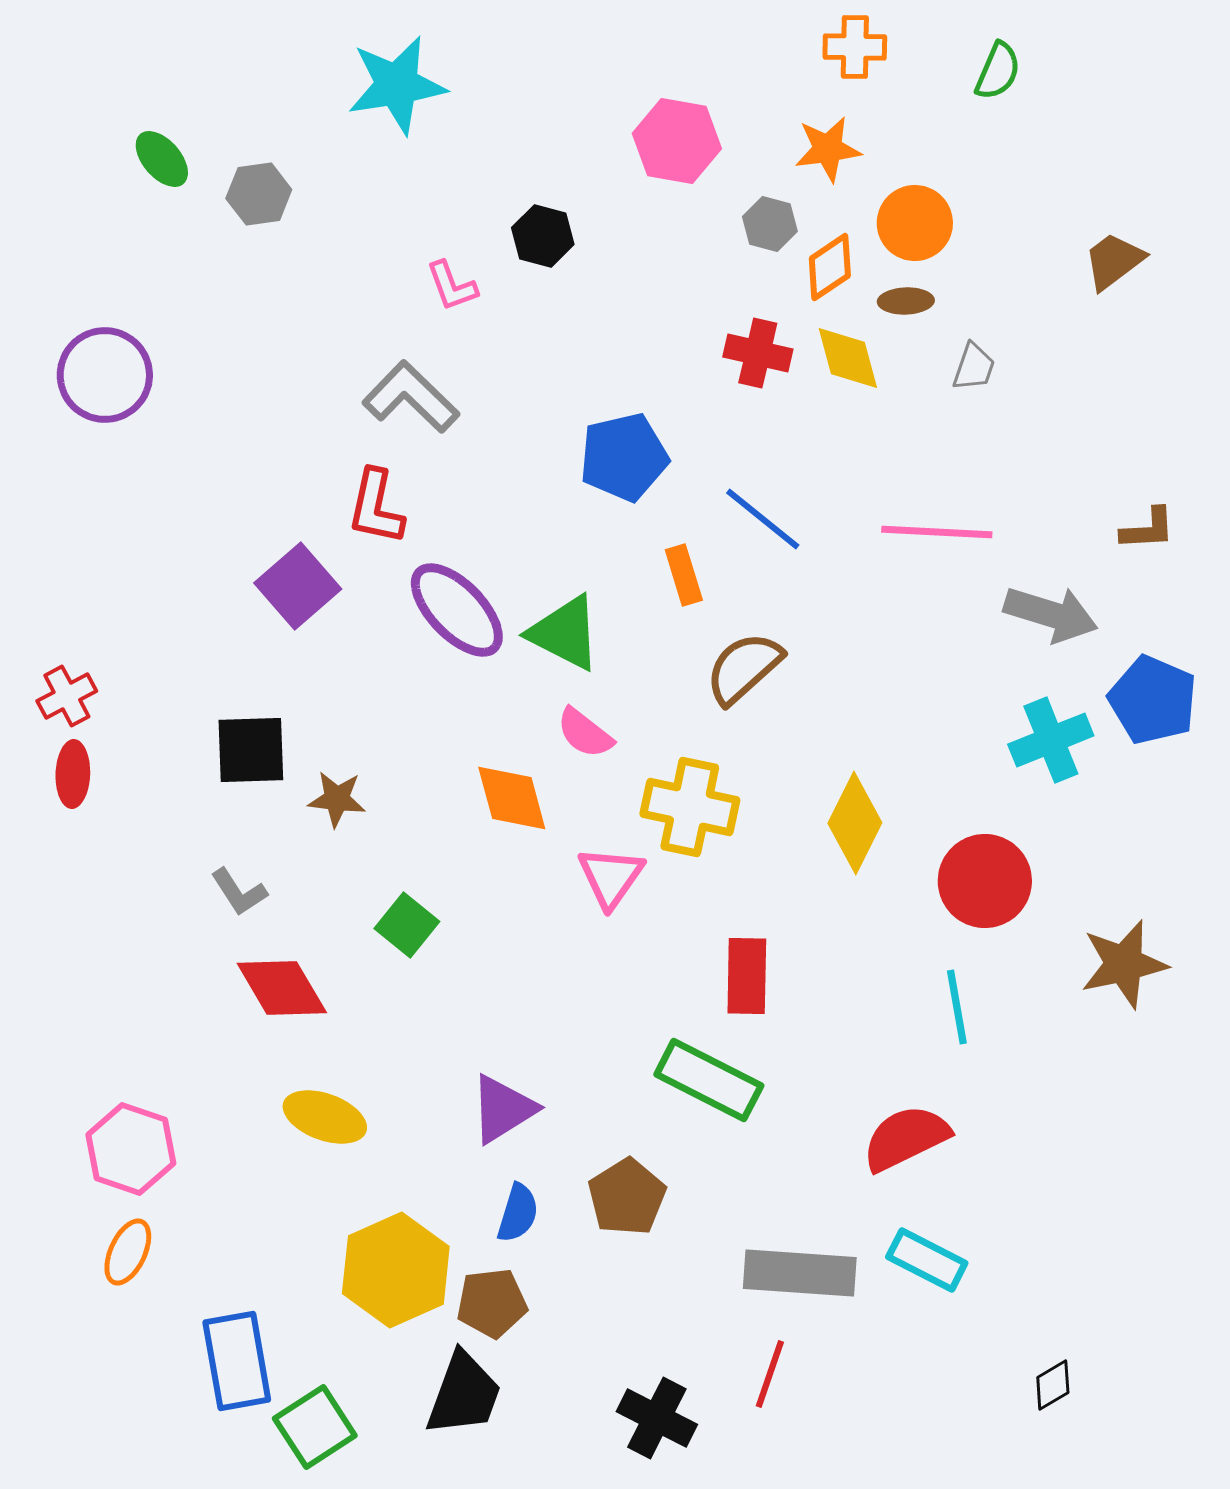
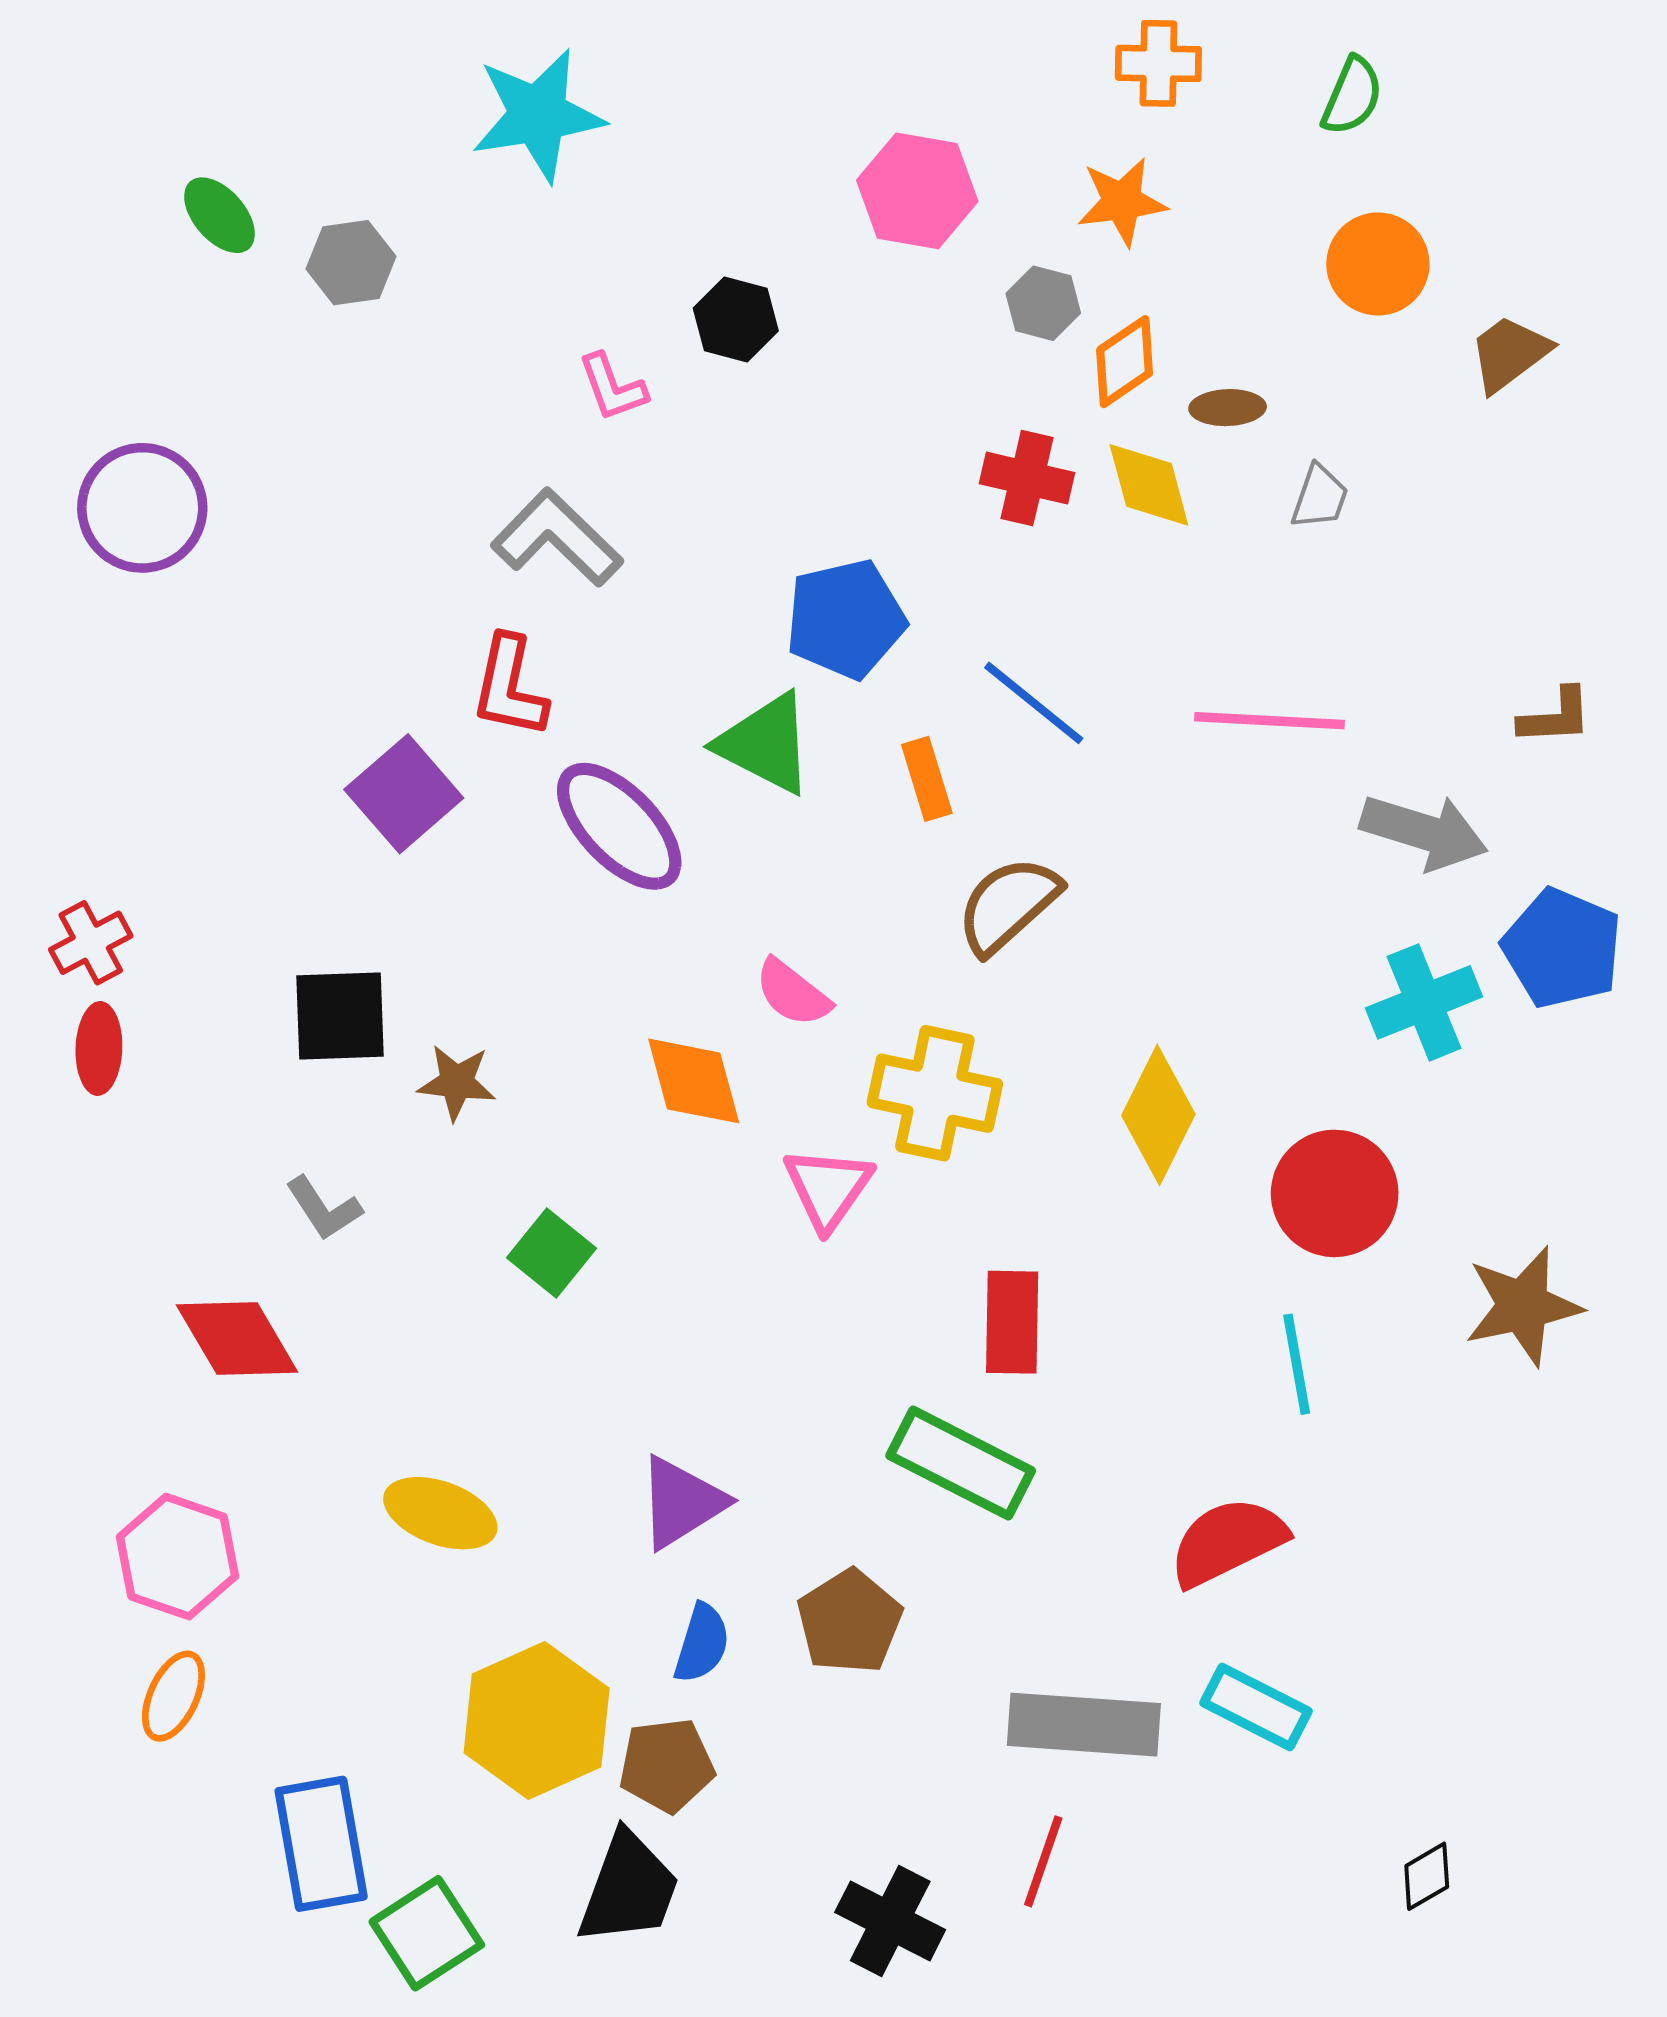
orange circle: (915, 223) -> (1378, 264), moved
green triangle: (565, 633) -> (766, 744), moved
red diamond: (282, 988) -> (237, 1338), moved

